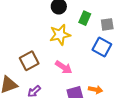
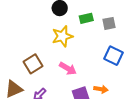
green rectangle: (85, 18) -> (86, 18), turned 56
blue square: (102, 47) -> (114, 56), moved

